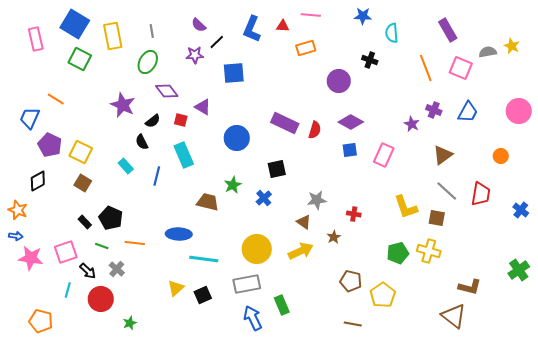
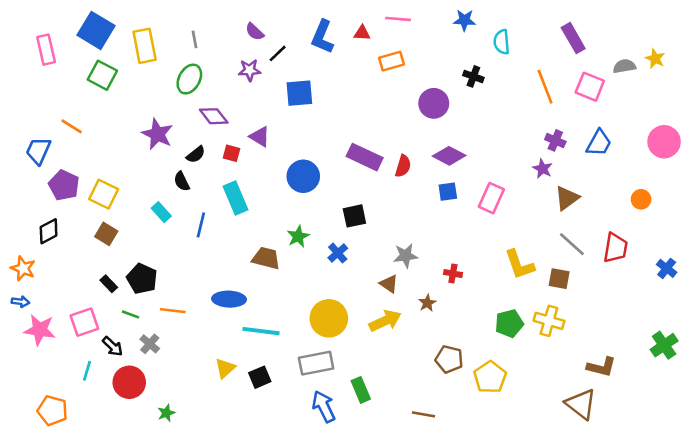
purple star: (412, 124) -> (543, 169), moved
brown line: (353, 324) -> (424, 414), moved

